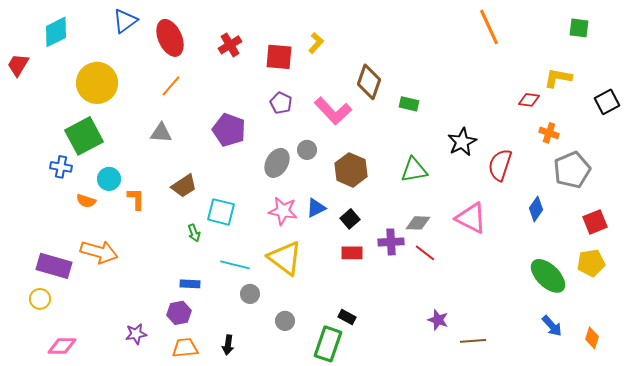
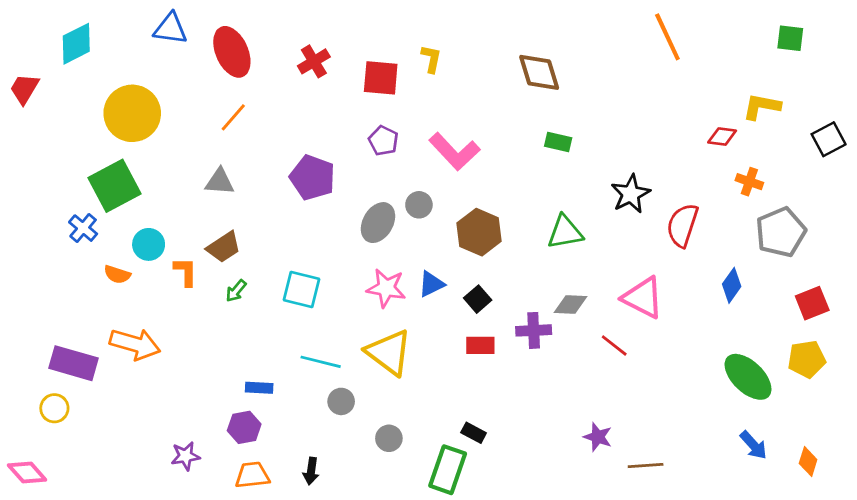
blue triangle: (125, 21) -> (170, 29), turned 44
yellow L-shape: (316, 43) -> (431, 59), turned -30
brown diamond: (369, 82) -> (539, 72), moved, turned -36
blue cross: (61, 167) -> (83, 228), turned 30
brown trapezoid: (184, 186) -> (224, 247), moved
green arrow: (194, 233) -> (236, 291), moved, turned 60
red line: (425, 253) -> (614, 345), moved
pink diamond: (62, 346) -> (27, 472), moved, turned 48

